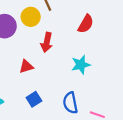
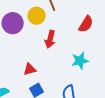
red triangle: (26, 66) -> (30, 69), moved

